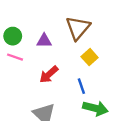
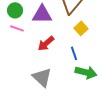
purple triangle: (44, 41) -> (42, 14), size x1.5

